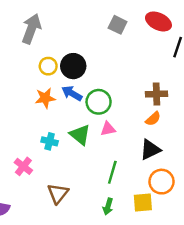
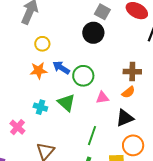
black circle: (73, 66) -> (93, 33), moved
pink triangle: (108, 129) -> (102, 98), moved

